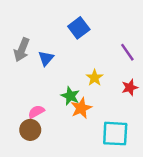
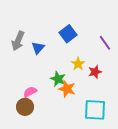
blue square: (79, 28) -> (68, 34), moved
red star: (130, 87) -> (95, 72), moved
orange star: (81, 108) -> (67, 89), turned -30

